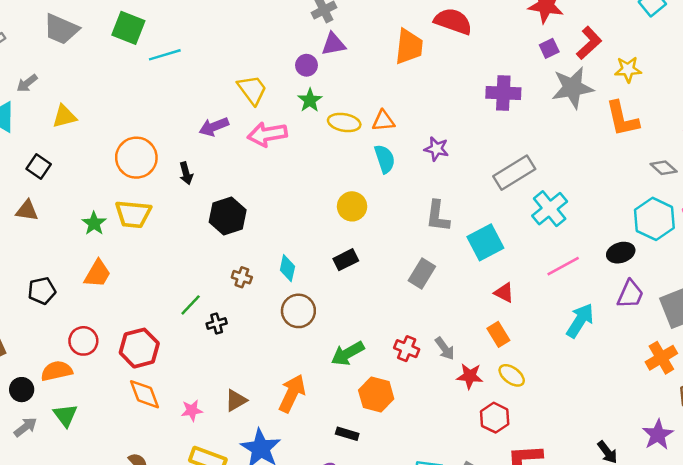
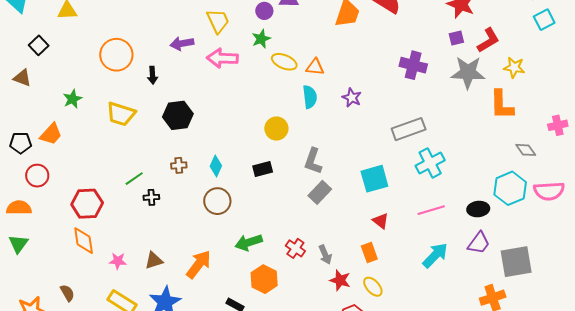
yellow trapezoid: (133, 214) -> (121, 114), moved
gray L-shape: (438, 216) -> (313, 161), moved
orange trapezoid: (97, 274) -> (51, 134), moved
brown cross: (242, 277) -> (179, 165), turned -35
red circle: (83, 341) -> (37, 176), moved

